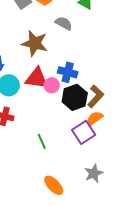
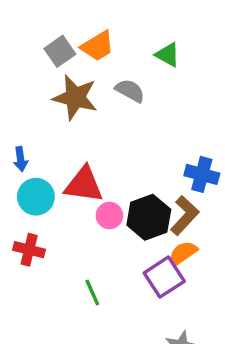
brown star: (35, 43) -> (75, 97), moved
blue cross: (68, 72) -> (202, 174), moved
pink circle: (52, 85) -> (109, 215), moved

